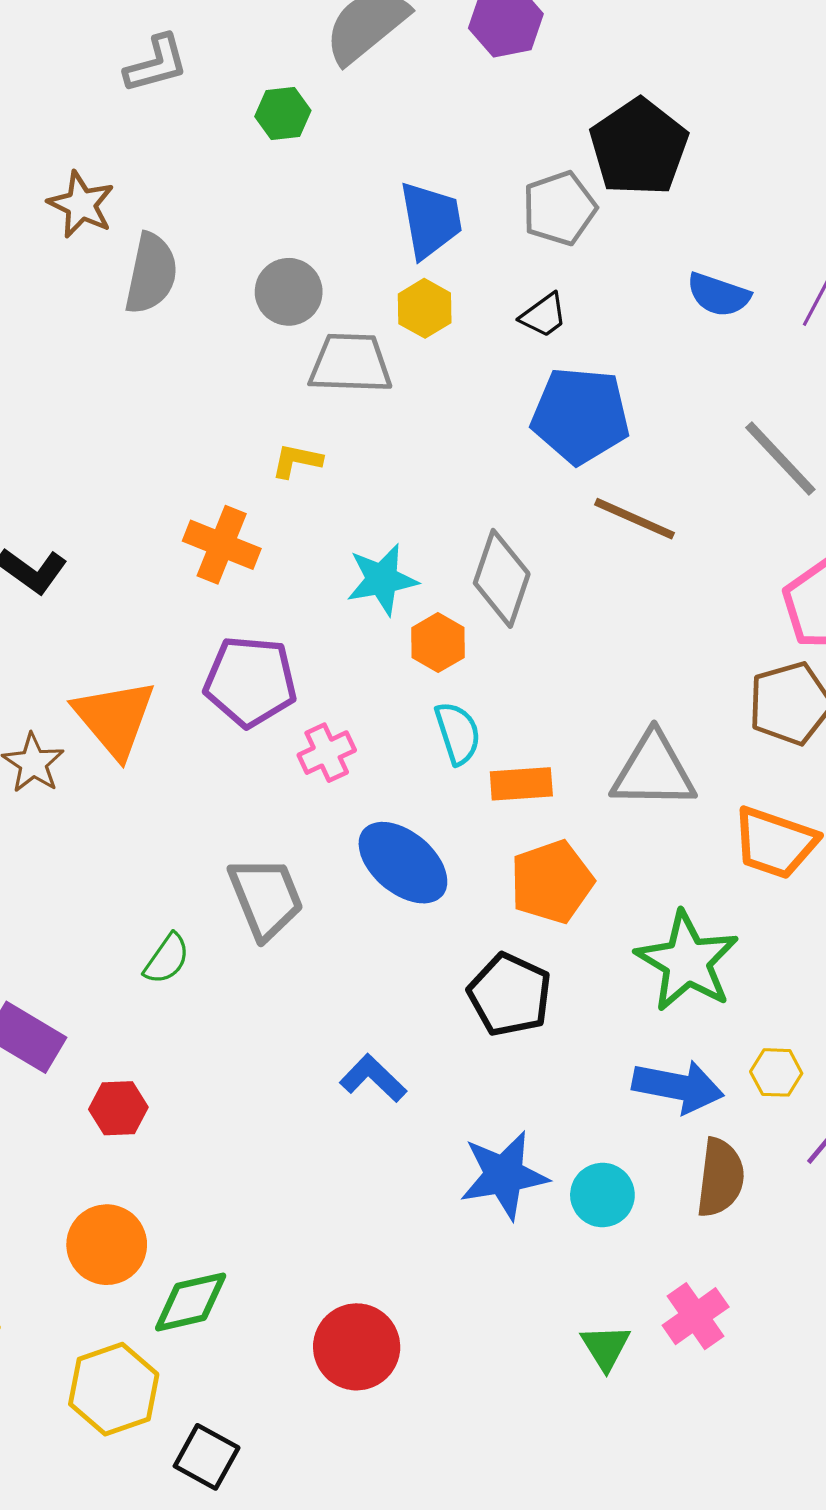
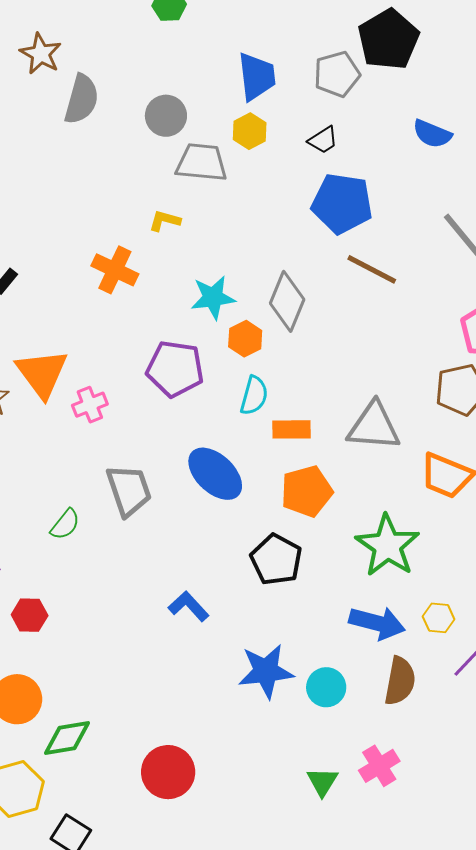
purple pentagon: (250, 681) -> (175, 369), moved
cyan semicircle: (458, 733) -> (254, 396), turned 30
pink cross: (327, 753) -> (90, 405), moved

